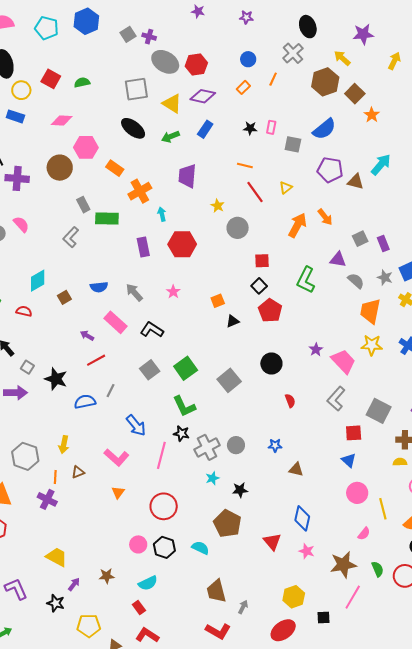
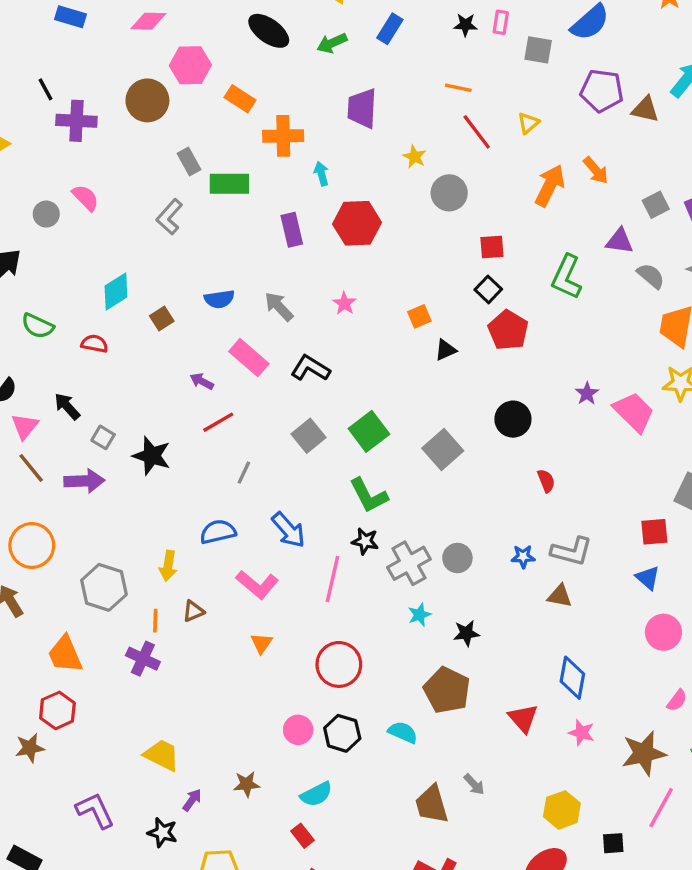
orange cross: (140, 191) -> (283, 136), turned 30
gray L-shape: (336, 399) -> (572, 551), moved, turned -115
blue semicircle: (85, 402) -> (218, 532), moved
gray arrow: (243, 607) -> (474, 784), moved, turned 112

